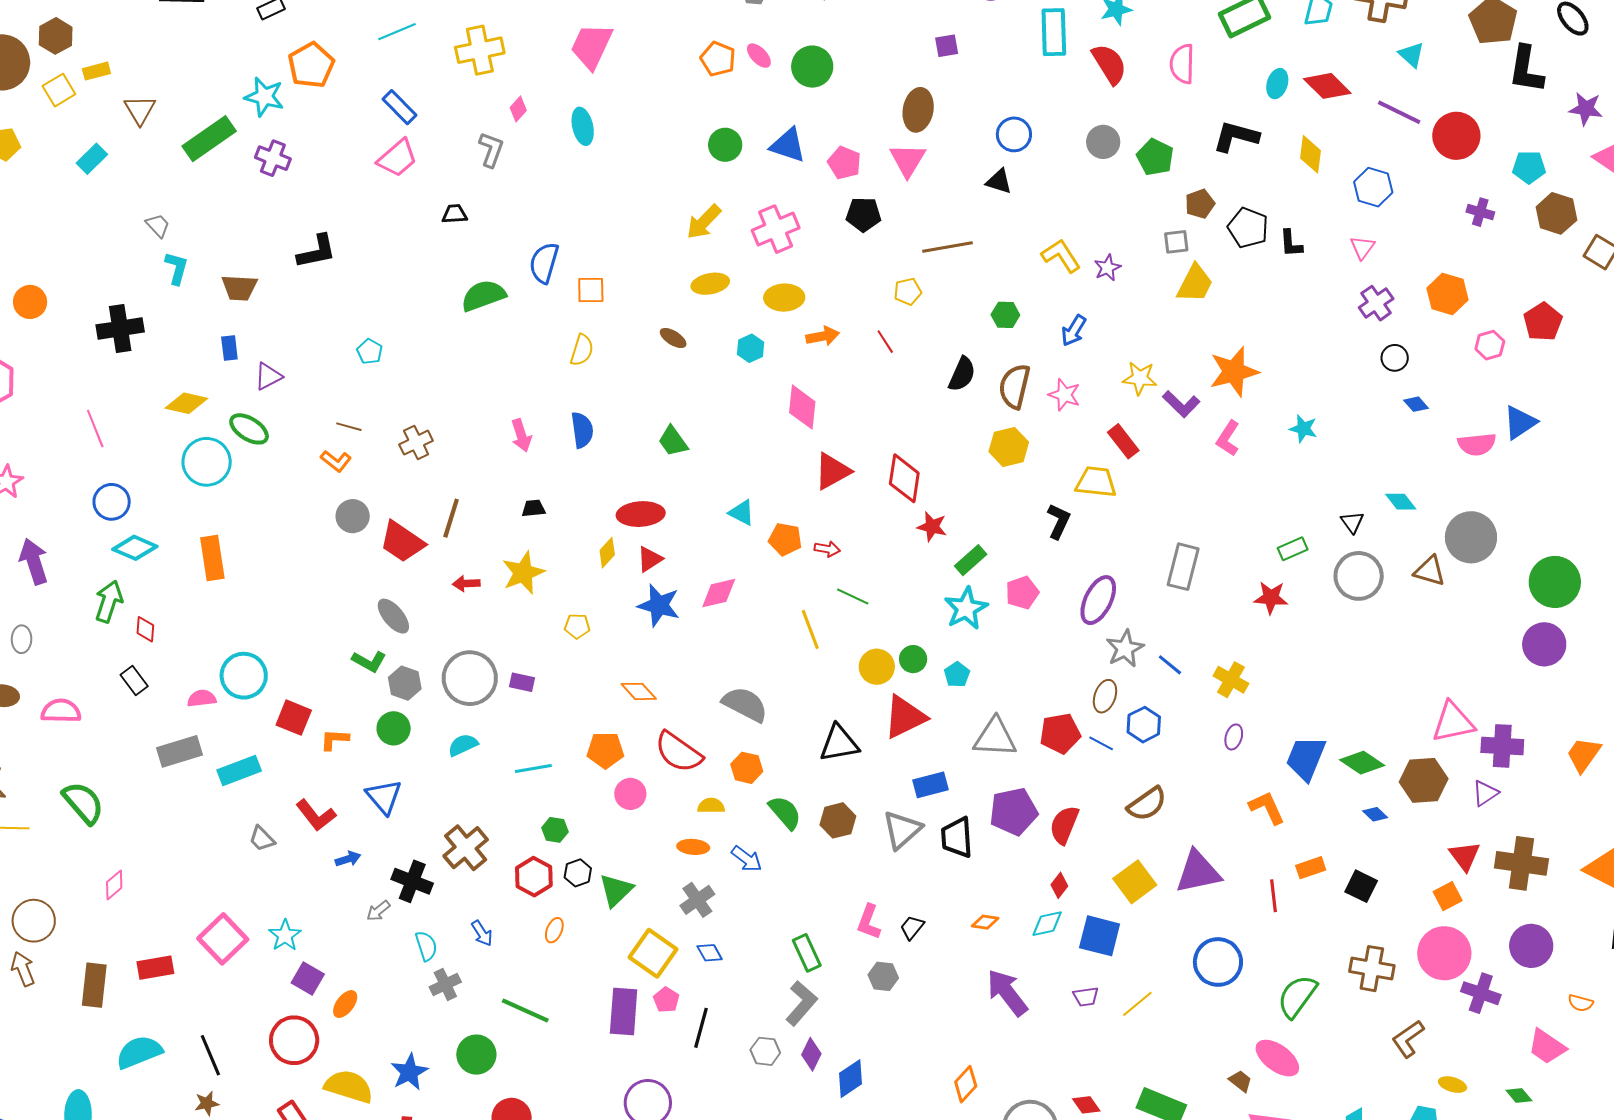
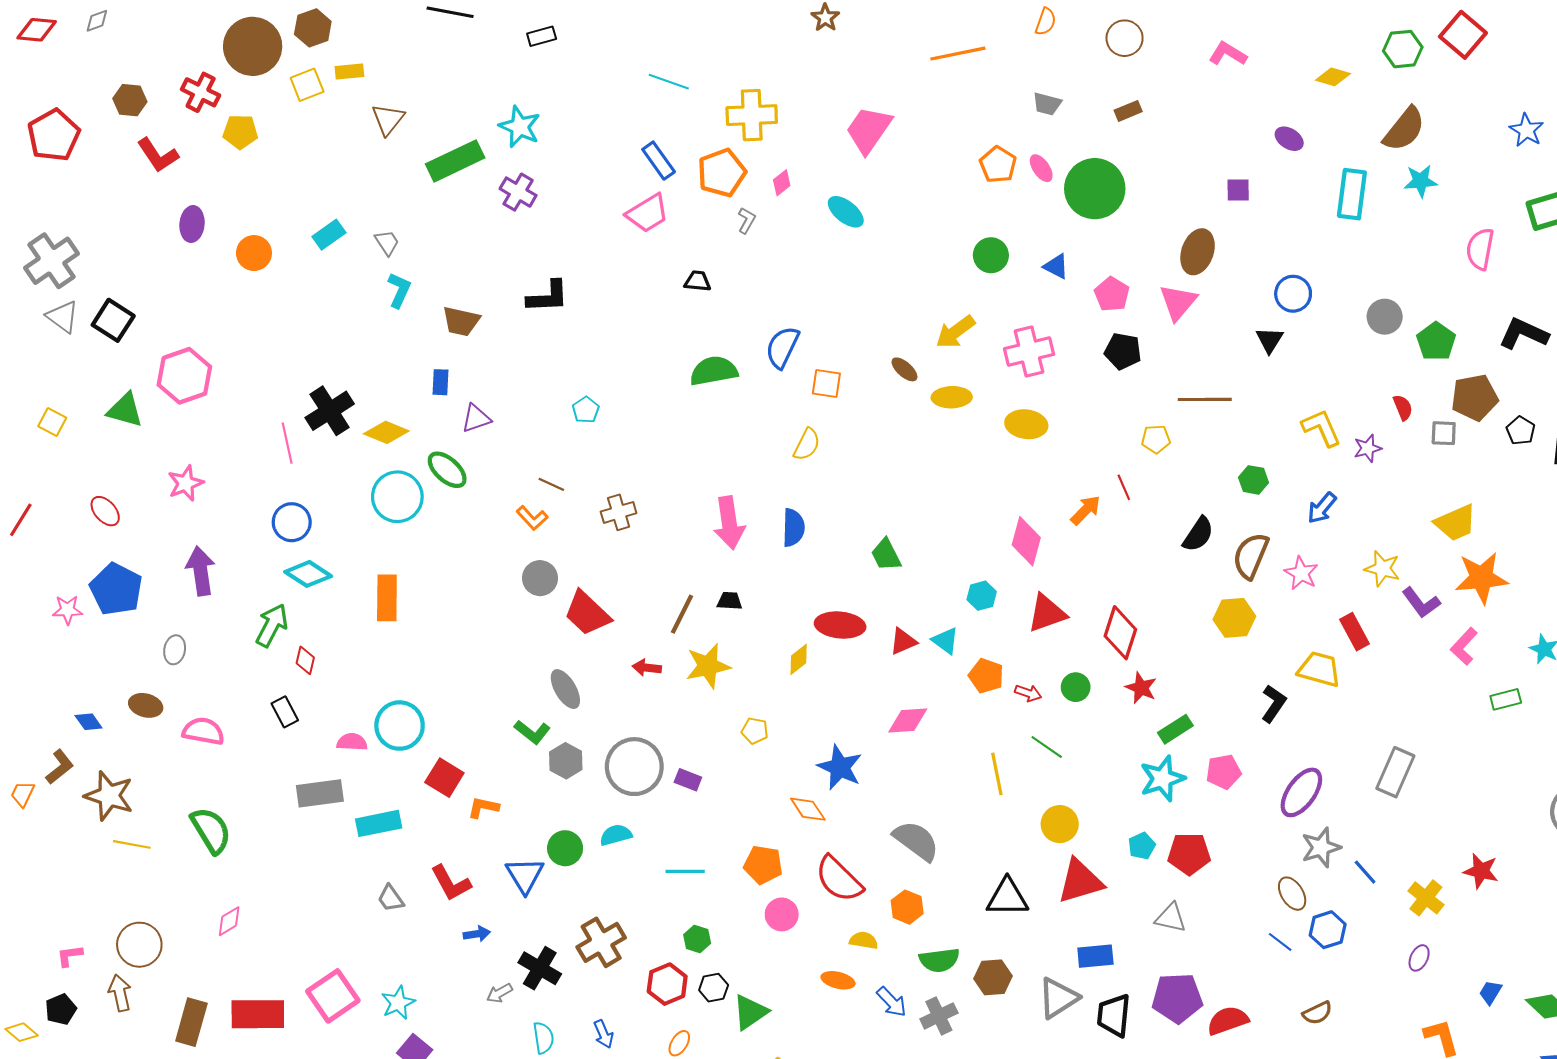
cyan line: (397, 32) -> (669, 82), turned 33
red semicircle: (1109, 64) -> (1403, 407), moved, size x0.6
orange pentagon: (311, 65) -> (722, 173), moved
green circle: (812, 67) -> (1095, 189), size x1.4
cyan ellipse: (583, 126) -> (846, 212), turned -48
blue triangle: (788, 145) -> (1056, 266), size x0.7
gray L-shape: (491, 150) -> (747, 220), size x0.7
cyan rectangle: (92, 159) -> (329, 235), moved
black triangle: (999, 181) -> (1270, 340), turned 36
brown pentagon: (1200, 204) -> (1475, 398), size x1.5
black pentagon: (1248, 228) -> (1521, 431), size x0.7
yellow trapezoid: (1195, 284) -> (1456, 523), moved, turned 30
orange circle: (30, 302) -> (254, 253), moved
black cross: (120, 328) -> (330, 411), moved, turned -33
orange arrow: (823, 336) -> (1086, 510), moved, turned -44
brown ellipse: (673, 338) -> (904, 369), moved
cyan hexagon: (751, 348) -> (982, 596), moved
pink arrow: (521, 435) -> (729, 523), size x1.5
brown line: (451, 518) -> (682, 614), moved
green rectangle: (1293, 549) -> (1506, 699), moved
red triangle: (650, 559) -> (903, 641), moved
red star: (1271, 598) -> (1481, 871), moved
blue star: (659, 605) -> (840, 767), moved
green circle: (913, 659) -> (1076, 687), moved
brown ellipse: (1105, 696) -> (1292, 894), turned -60
green circle: (394, 728) -> (565, 848), moved
red pentagon: (1060, 733) -> (1189, 854), moved
gray triangle: (995, 737) -> (1171, 918), size x0.7
blue trapezoid: (1306, 758) -> (1490, 992), size x0.5
brown semicircle: (1147, 804) -> (1317, 1013), size x0.7
green semicircle: (785, 812) -> (939, 960), turned 114
red semicircle: (1064, 825) -> (1228, 1021), turned 39
gray cross: (697, 900) -> (939, 1016), moved
red rectangle: (155, 968) -> (258, 1014), size x1.4

